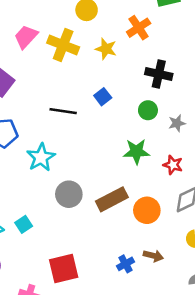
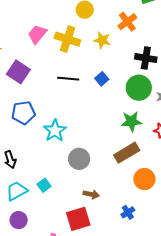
green circle: (148, 110) -> (139, 88), size x1.6
black line: (63, 111) -> (68, 79), moved
brown rectangle: (112, 199) -> (127, 153), moved
orange circle: (147, 210) -> (144, 179), moved
brown arrow: (153, 256) -> (91, 194), moved

